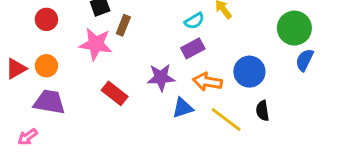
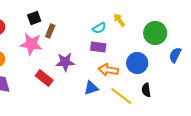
green circle: (294, 28) -> (155, 33), moved
purple rectangle: (193, 48) -> (98, 47), turned 35
purple star: (161, 77) -> (65, 62), moved

